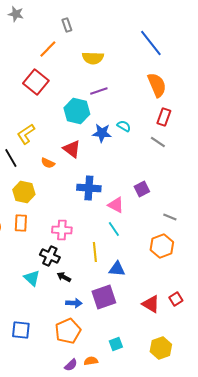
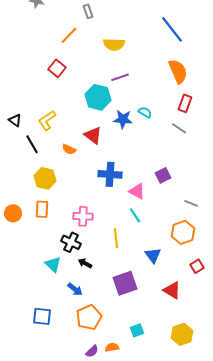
red square: (36, 82) -> (57, 68), size x0.7
blue triangle: (117, 269) -> (153, 255), moved, turned 48
red square: (176, 299) -> (197, 266), moved
blue arrow: (74, 303) -> (75, 289), moved, turned 35

